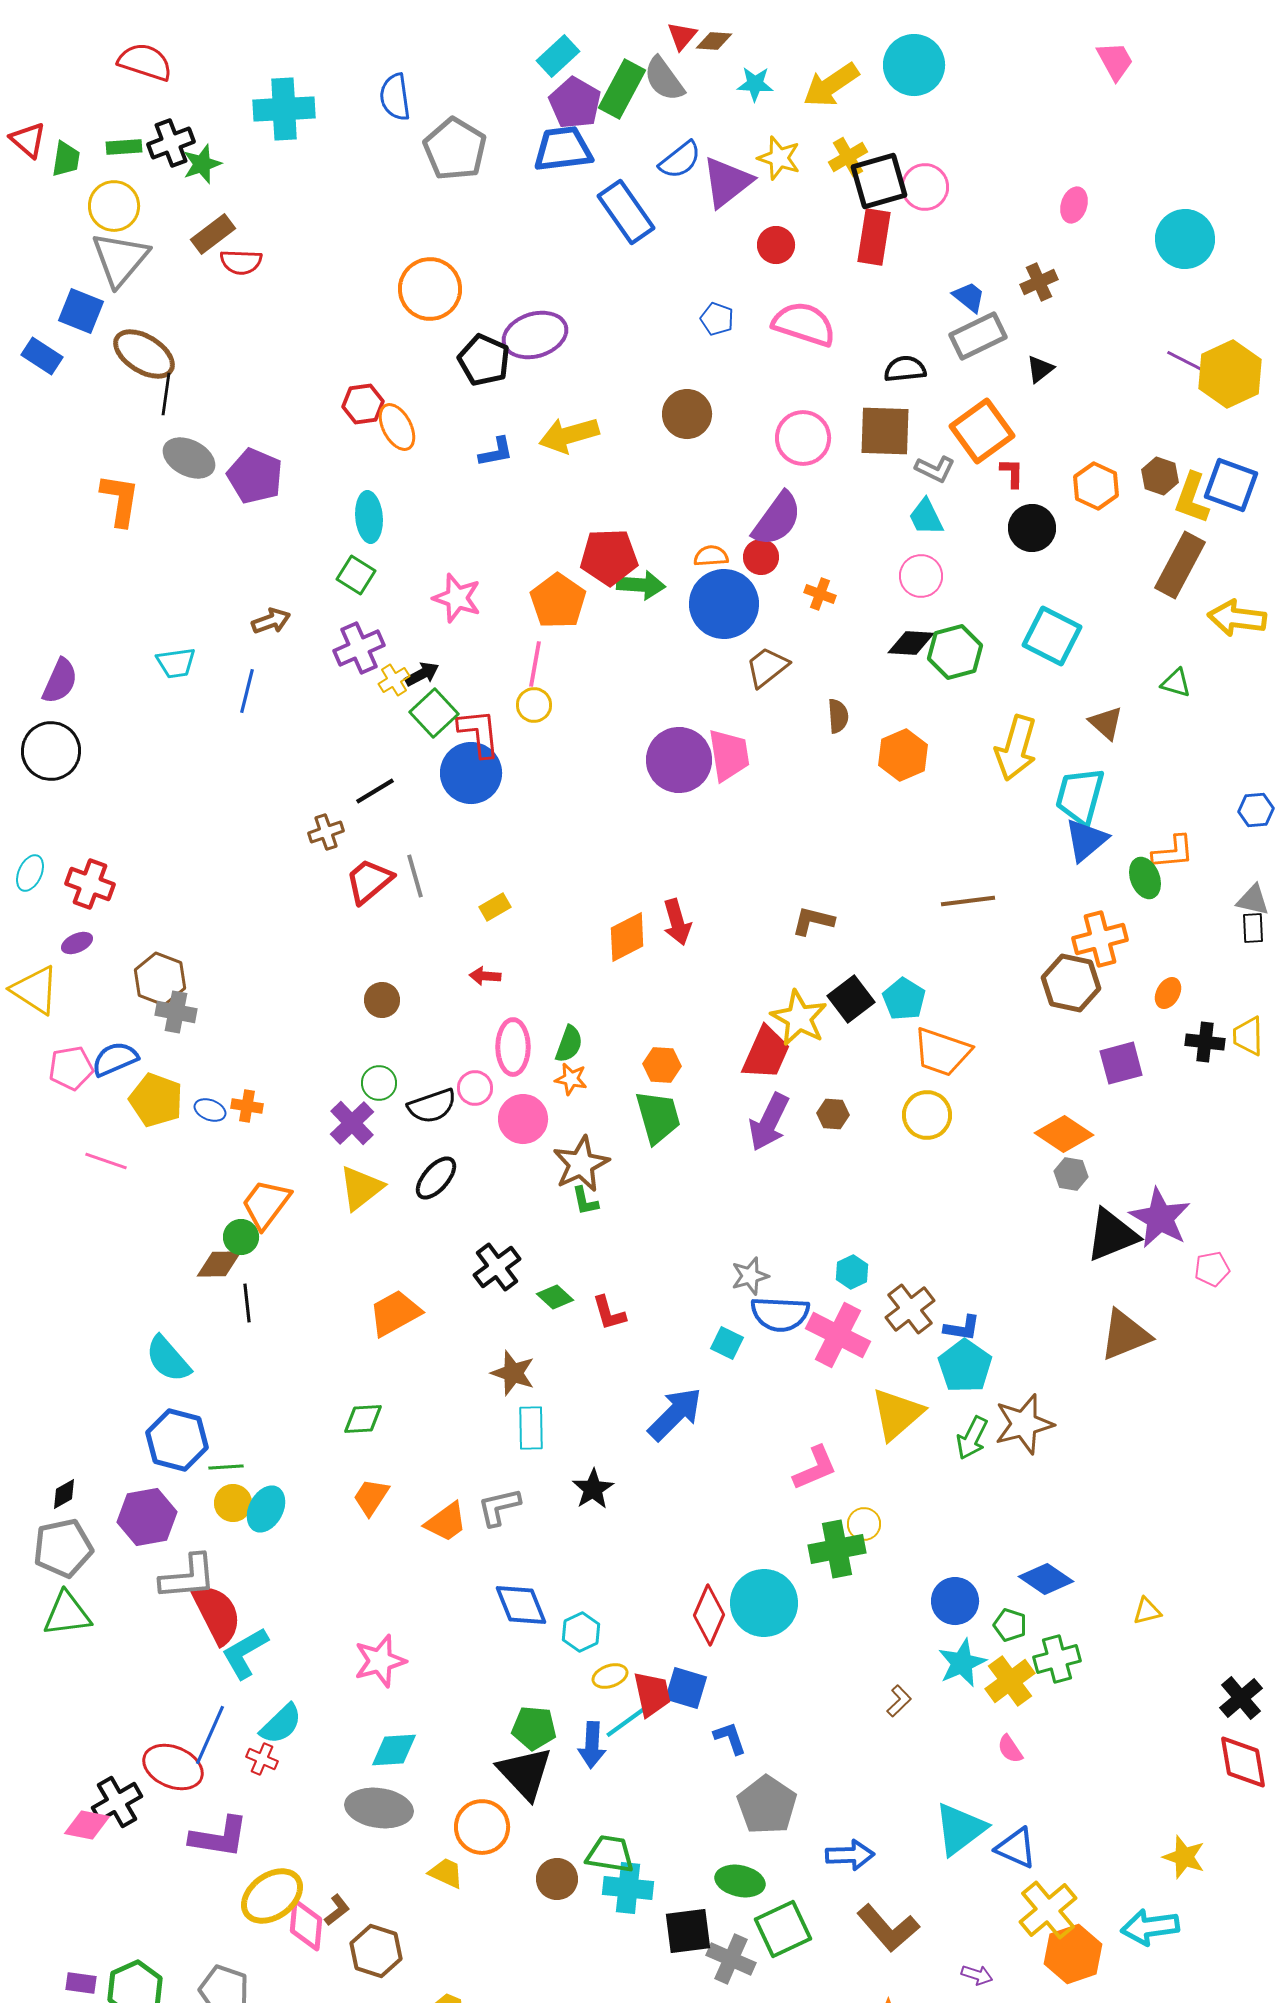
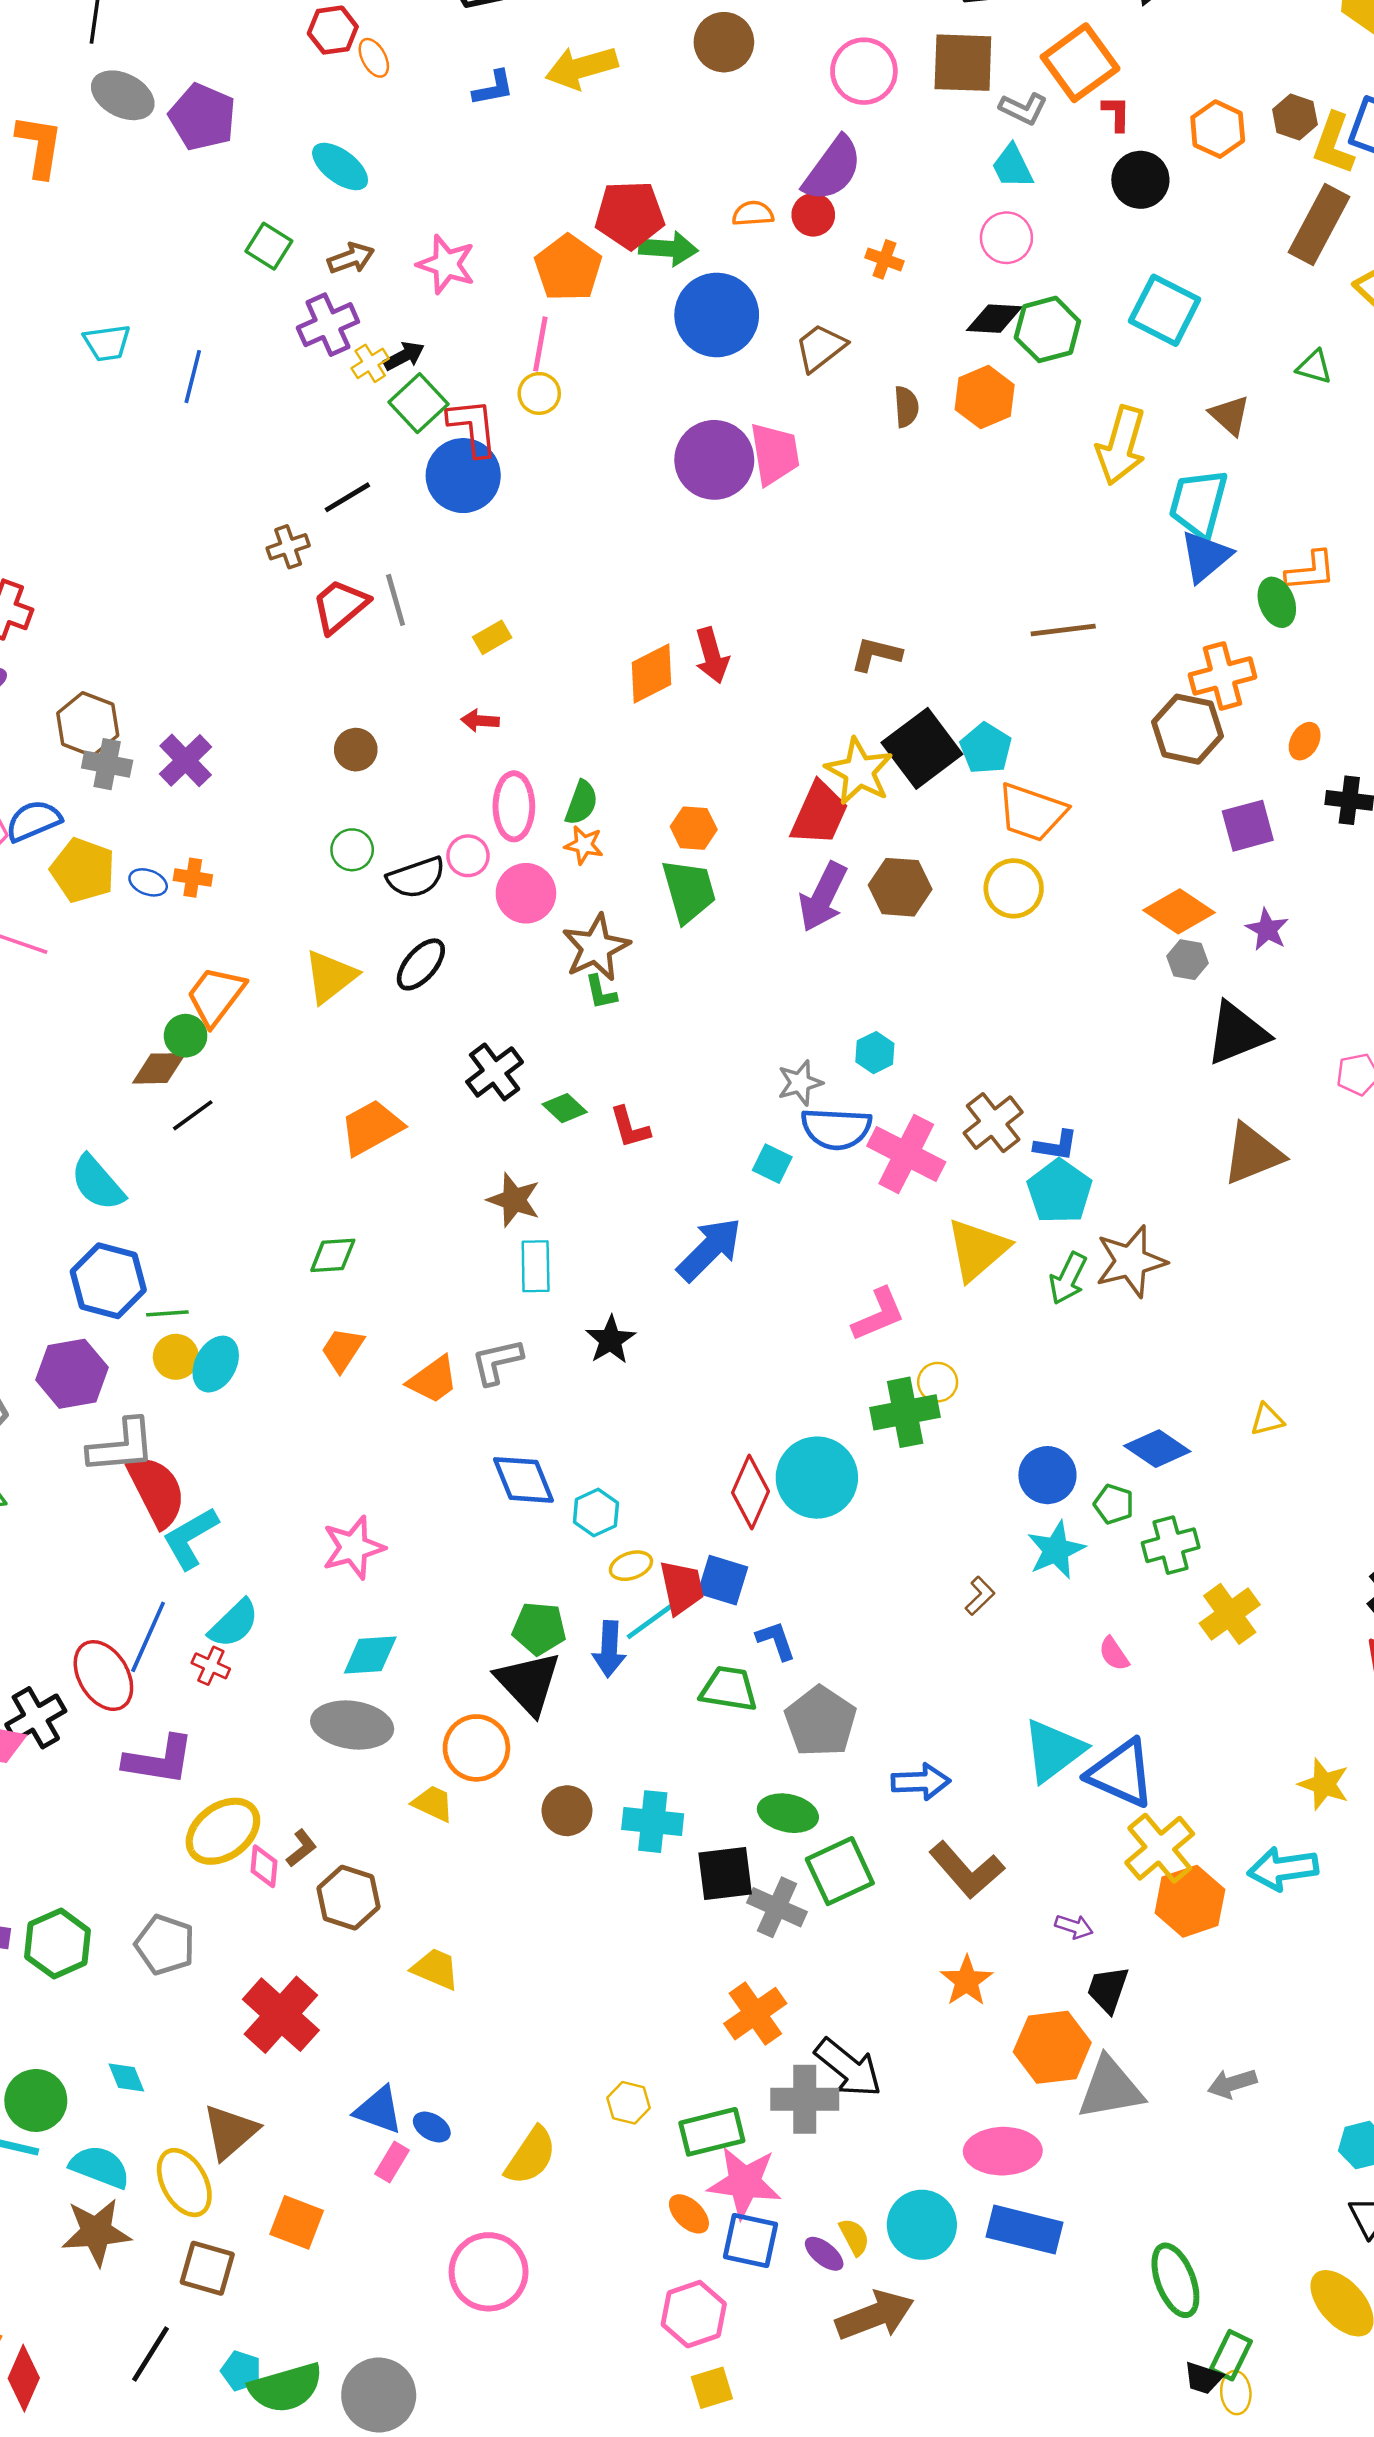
orange ellipse: (397, 427) -> (374, 58), size x0.7
cyan ellipse: (369, 517) -> (340, 167), turned -48
green square: (356, 575) -> (269, 246), moved
blue circle: (724, 604) -> (717, 315), moved
brown arrow: (271, 621) -> (351, 258), moved
orange hexagon: (903, 755) -> (985, 397), moved
black square: (851, 999) -> (922, 748), size x1.4
brown hexagon: (833, 1114) -> (900, 887), size x1.6
purple cross: (352, 1123) -> (186, 760), moved
purple star: (1160, 1218) -> (1267, 929), moved, size x0.6
cyan hexagon: (852, 1272) -> (875, 1053), moved
black line: (247, 1303) -> (193, 1115), turned 60
yellow triangle: (1147, 1611) -> (1267, 1420), moved
yellow cross: (1010, 1681) -> (1230, 1614), moved
red ellipse: (173, 1767) -> (103, 1676), turned 36
blue triangle: (1016, 1848) -> (1121, 1773), size x1.4
green trapezoid: (610, 1854) -> (729, 1689), moved
pink diamond: (306, 1925) -> (264, 1866), size x0.7

